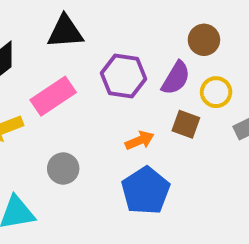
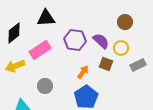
brown circle: (204, 40) -> (125, 22), moved
purple semicircle: (176, 78) -> (101, 41), turned -78
orange arrow: (140, 140) -> (83, 72), turned -32

